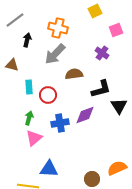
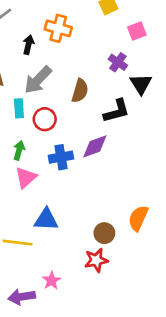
black arrow: (27, 40) -> (28, 45), moved
gray arrow: (55, 54) -> (38, 80), moved
brown semicircle: (74, 74) -> (80, 91), turned 114
black triangle: (119, 106) -> (141, 84), moved
orange semicircle: (117, 168) -> (138, 218), turned -42

